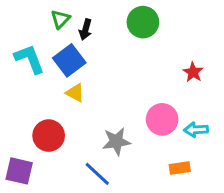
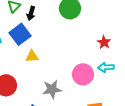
yellow triangle: (75, 93) -> (32, 56), moved, turned -32
cyan arrow: (196, 130) -> (106, 67), moved

